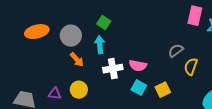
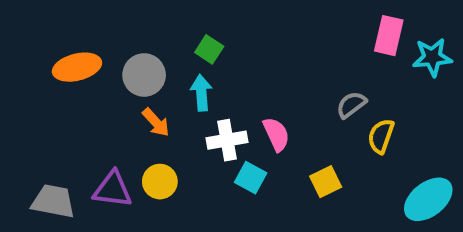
pink semicircle: (138, 66) -> (276, 134), turned -126
cyan square: (139, 88) -> (251, 178), moved
purple triangle: (55, 94) -> (112, 189), size x1.5

